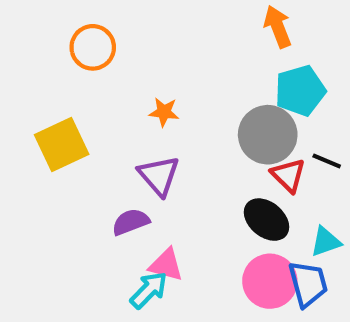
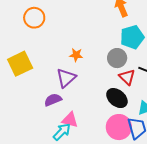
orange star: (164, 112) -> (76, 55), moved
gray circle: (268, 135) -> (117, 58), size x0.7
purple triangle: (159, 176) -> (66, 78), turned 30

